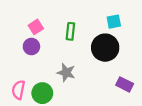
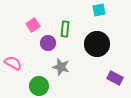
cyan square: (114, 22) -> (99, 10), moved
purple circle: (31, 46) -> (48, 43), moved
pink semicircle: (18, 90) -> (13, 63), moved, turned 108

